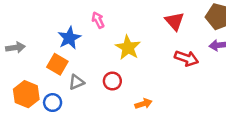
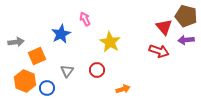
red triangle: (175, 21) -> (164, 27), moved
orange square: (57, 64) -> (37, 56), moved, turned 36
gray triangle: (76, 82) -> (67, 71), turned -32

